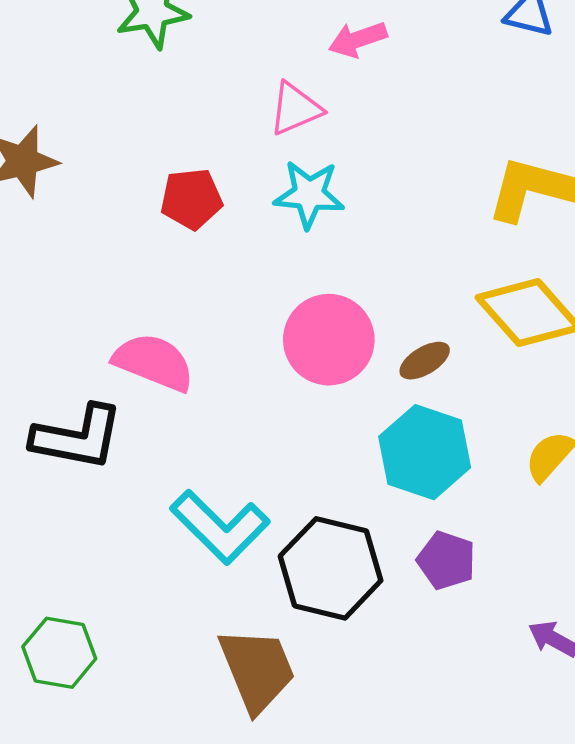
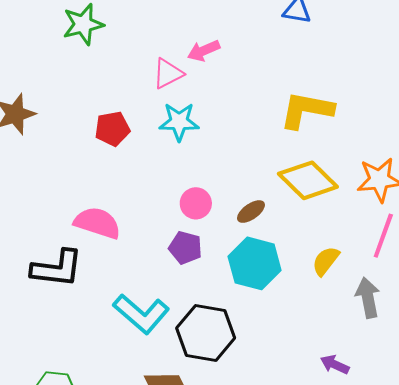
pink arrow: (358, 39) -> (204, 51), moved
pink circle: (329, 340) -> (196, 203), size x0.6
purple pentagon: (446, 560) -> (185, 248), moved

